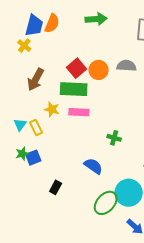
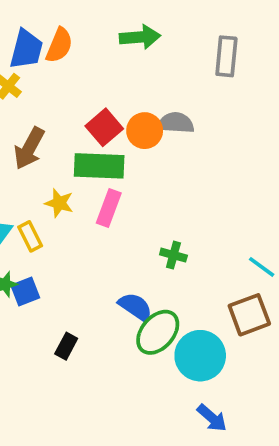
gray semicircle: (126, 66) -> (176, 123), moved
pink rectangle: (79, 112) -> (109, 208), turned -72
green ellipse: (106, 203) -> (158, 332), moved

